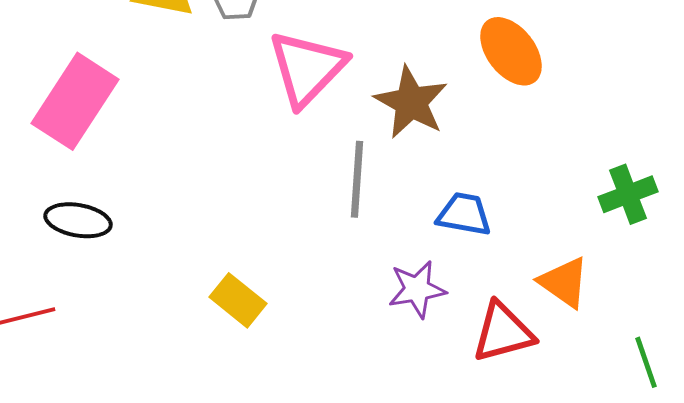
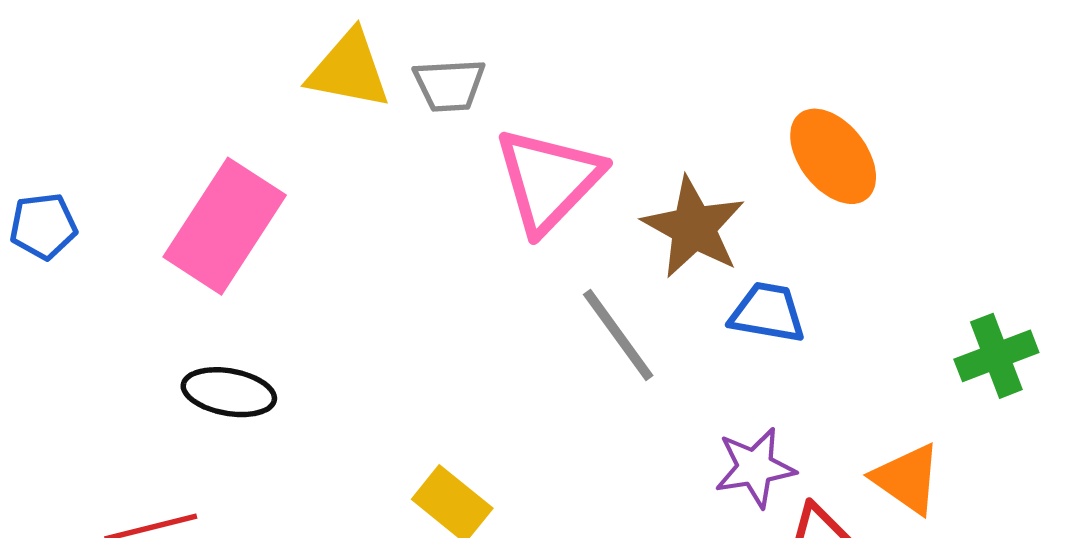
gray line: (357, 179) -> (618, 335), turned -40
blue trapezoid: (464, 214) -> (768, 313), moved
purple star: (417, 289) -> (755, 467), moved

